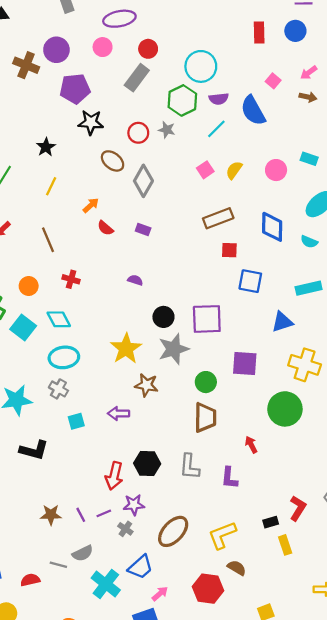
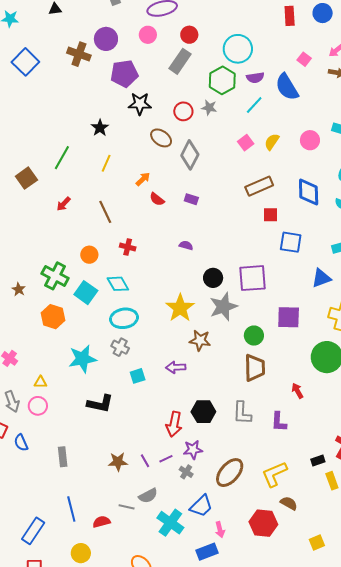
pink arrow: (160, 594) -> (220, 530), turned 119

